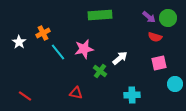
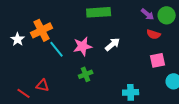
orange cross: (43, 33) -> (42, 30), size x1.5
white arrow: (120, 58) -> (113, 44), moved
green cross: (100, 71) -> (86, 74), moved, turned 32
red triangle: (76, 93) -> (43, 85), moved

